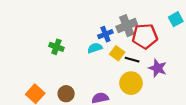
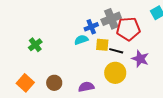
green cross: (56, 47) -> (35, 45), moved, turned 32
yellow square: (117, 53) -> (102, 45), turned -32

